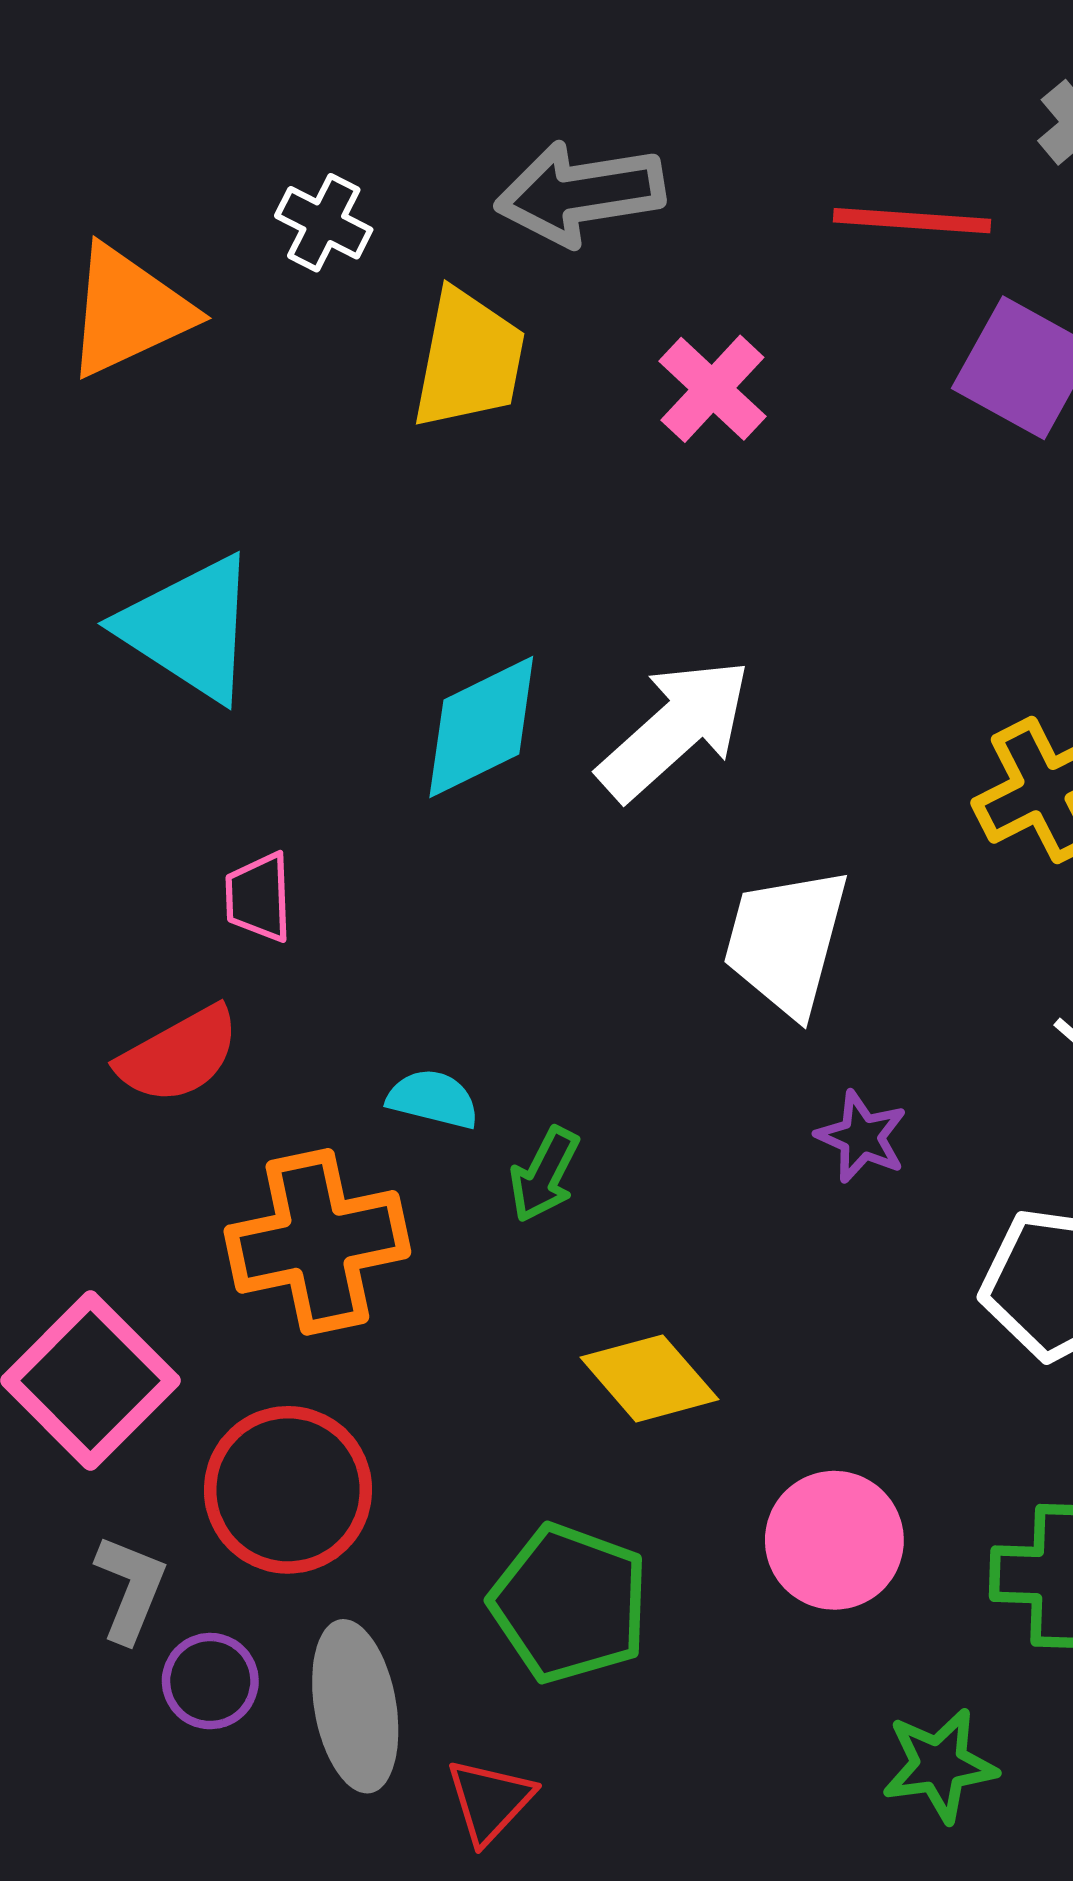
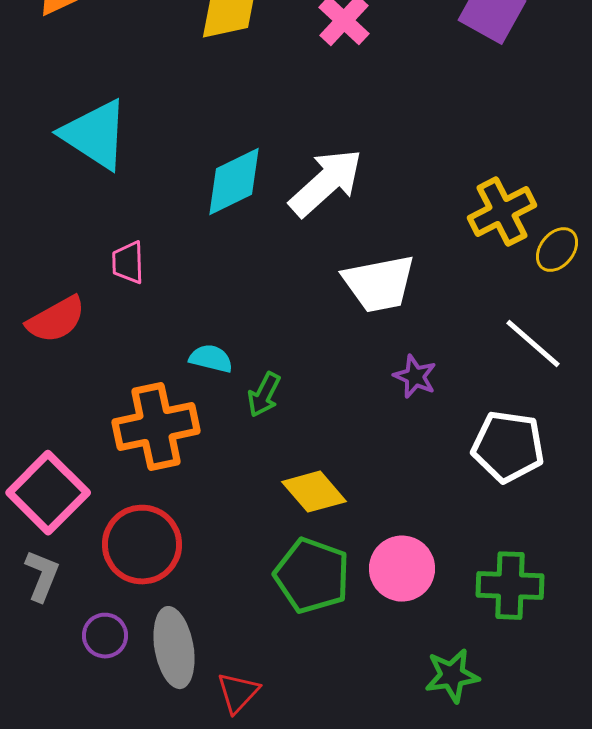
white trapezoid: (786, 941) -> (379, 284), turned -116
red semicircle: (179, 1055) -> (56, 320), moved
gray L-shape: (130, 1589) -> (42, 576), moved
green pentagon: (570, 1603) -> (312, 576), moved

